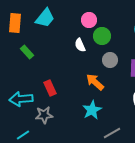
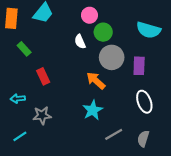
gray circle: (110, 60) -> (112, 57), size x1.5
red rectangle: (50, 88) -> (43, 76), moved
cyan arrow: (21, 99) -> (18, 99), size x0.6

